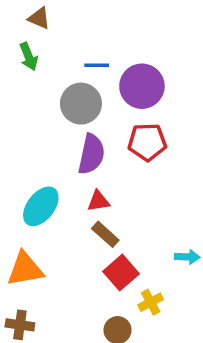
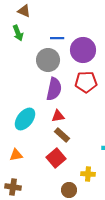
orange triangle: (25, 269) -> (16, 155), size x0.6
red square: (121, 273) -> (56, 158), moved
yellow cross: (151, 302) -> (88, 174), turned 32

